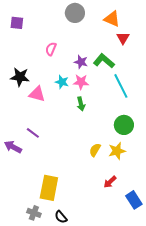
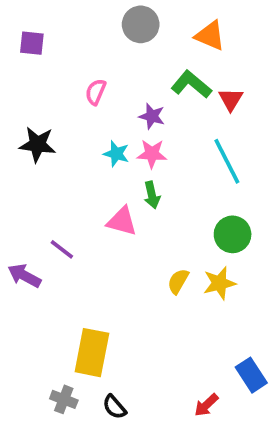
red triangle: (123, 38) -> (231, 99), moved
green L-shape: (104, 61) -> (191, 84), moved
pink triangle: (37, 94) -> (122, 221), moved
red arrow: (110, 182) -> (206, 405), moved

